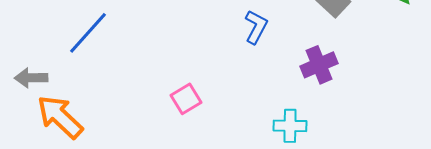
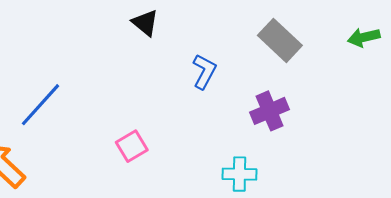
blue line: (88, 33) -> (40, 105), moved

